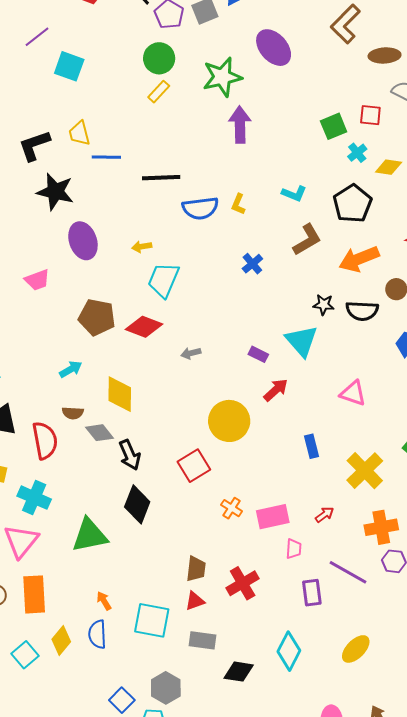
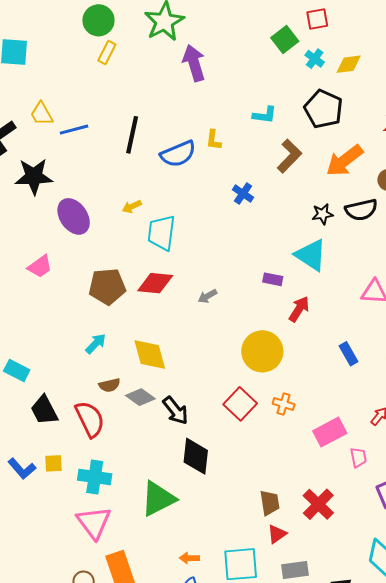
black line: (161, 178) -> (132, 135), turned -60
orange cross: (232, 508) -> (284, 404), moved
orange arrow: (104, 601) -> (189, 558), turned -42

